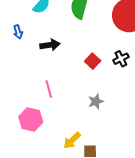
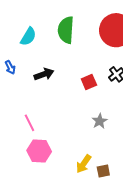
red square: (93, 61) -> (89, 82), turned 35
pink line: (49, 89) -> (29, 123), moved

